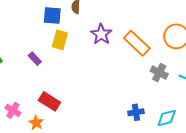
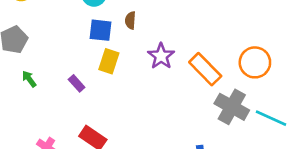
gray cross: (159, 73) -> (232, 107), size x1.5

